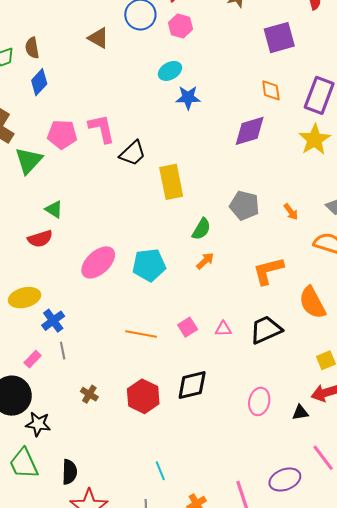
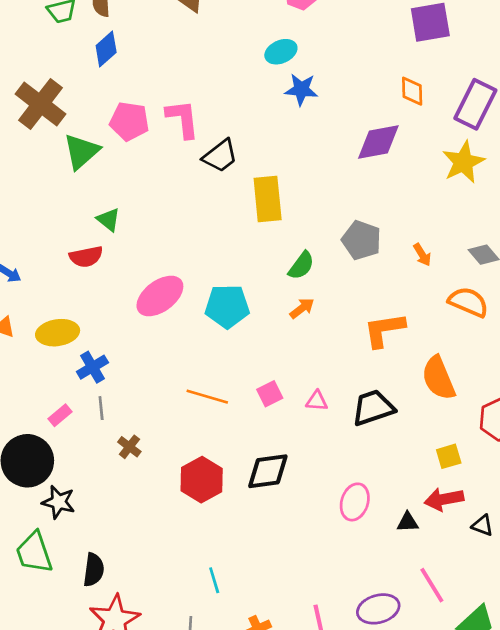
brown cross: (89, 394) -> (129, 447), moved

